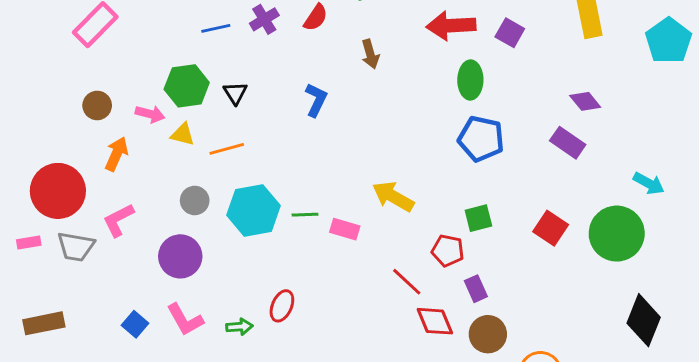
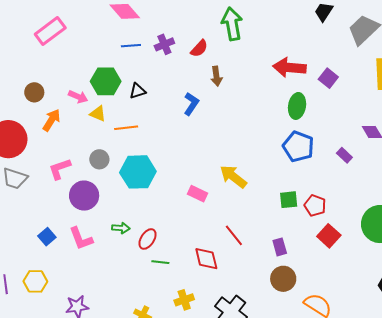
brown arrow: (370, 54) -> (216, 76), moved
black triangle: (235, 93) -> (138, 91), turned 36
brown circle: (97, 105) -> (34, 92), moved
purple rectangle: (568, 143) -> (344, 155), moved, size x0.7
green line: (305, 215) -> (160, 262), moved
pink L-shape: (118, 220) -> (60, 169), moved
red square: (551, 228) -> (329, 236), moved
red pentagon: (448, 251) -> (315, 206), moved
red diamond: (435, 321) -> (206, 259), moved
green arrow: (239, 327) -> (121, 228), moved

